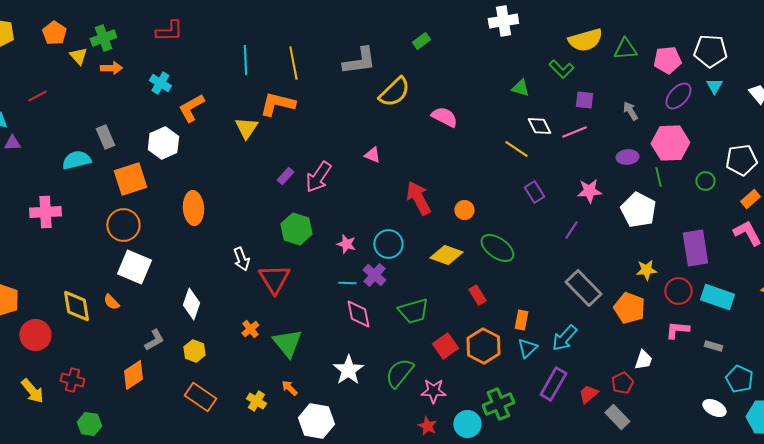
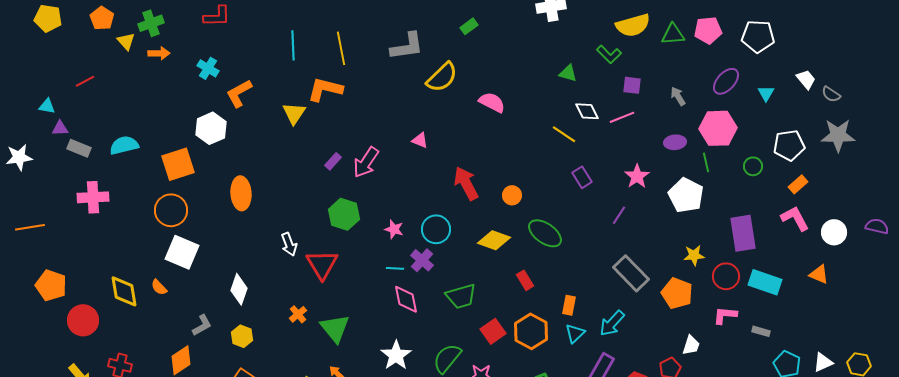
pink pentagon: (667, 60) -> (708, 30), moved
cyan triangle: (714, 86) -> (766, 93), moved
gray rectangle: (105, 137) -> (79, 148), moved, turned -45
pink star: (589, 191) -> (637, 176), turned -30

